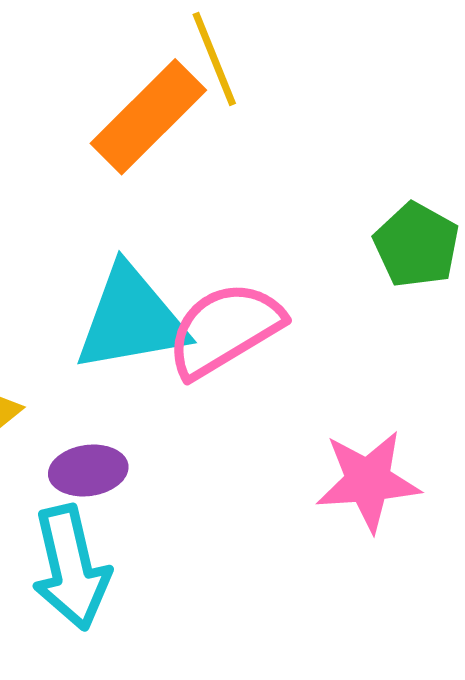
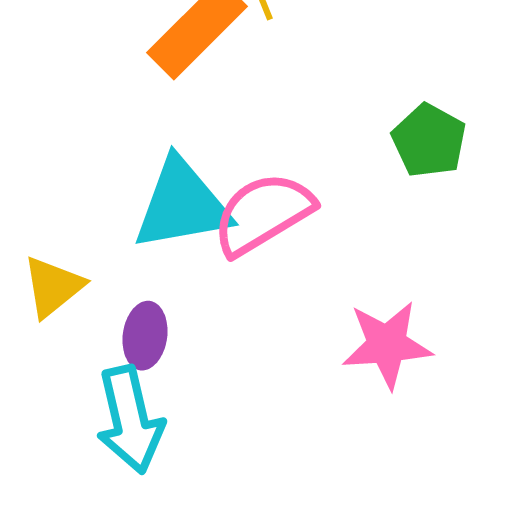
purple ellipse: (88, 470) -> (145, 336), turned -74

